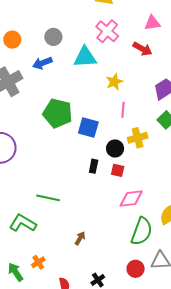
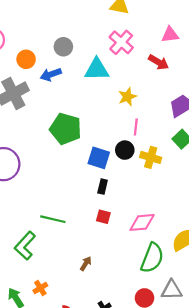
orange circle: (12, 40) -> (26, 59), moved
blue square: (88, 128) -> (99, 158), moved
yellow cross: (138, 138) -> (151, 157), turned 30
black circle: (115, 149) -> (125, 150), moved
red square: (118, 170) -> (103, 217), moved
green L-shape: (23, 223) -> (25, 246), turned -80

